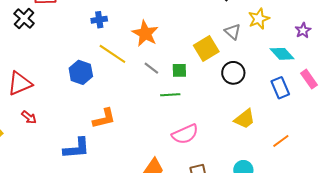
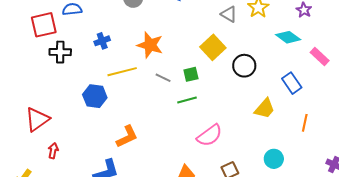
black cross: (24, 19) -> (60, 52), moved, turned -30
gray triangle: (233, 32) -> (229, 14), moved
yellow line: (112, 54) -> (122, 72), turned -36
blue rectangle: (280, 88) -> (292, 83), moved
red arrow: (29, 117) -> (53, 151), turned -105
orange line: (281, 141) -> (305, 123), turned -30

